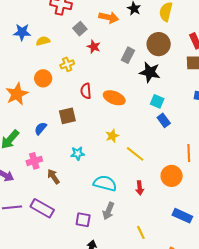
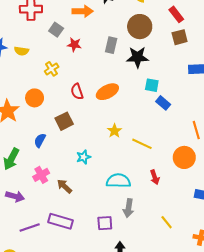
yellow semicircle: (43, 41) -> (21, 51), turned -144
orange circle: (43, 78) -> (35, 98), moved
orange ellipse: (114, 98) -> (107, 92), turned -35

